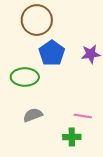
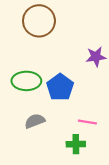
blue pentagon: (52, 53) -> (60, 87), moved

